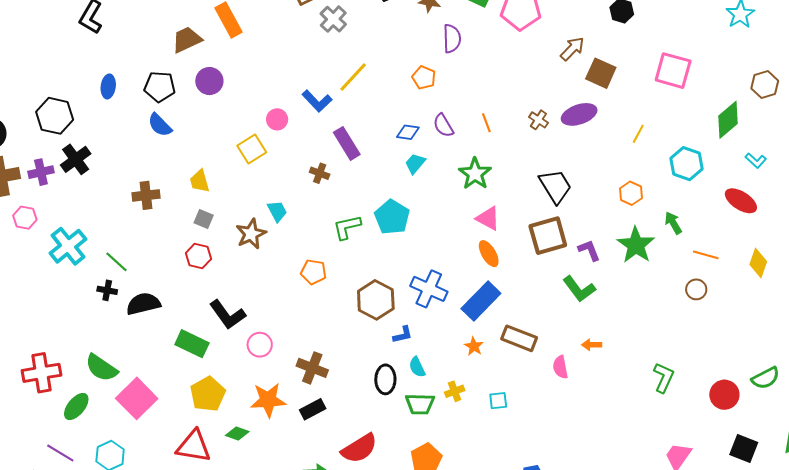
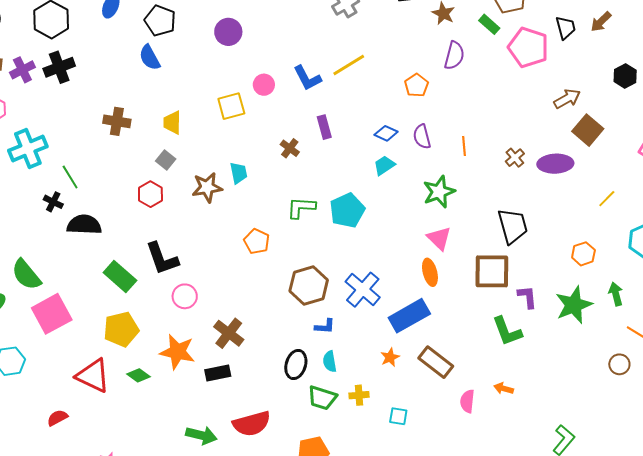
purple circle: (209, 81) -> (228, 32), moved
purple rectangle: (347, 143) -> (324, 127), size x0.7
purple cross: (41, 172) -> (22, 70), turned -30

